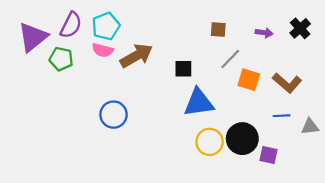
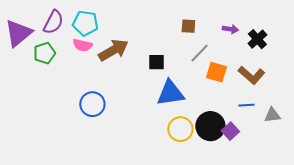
cyan pentagon: (106, 26) -> (85, 23), turned 30
black cross: (300, 28) -> (257, 39), moved
green pentagon: (61, 59) -> (44, 53), turned -30
purple square: (268, 155) -> (230, 131), moved, turned 36

